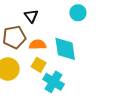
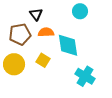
orange semicircle: (38, 45) -> (46, 32), moved
cyan cross: (54, 82) -> (85, 76), moved

